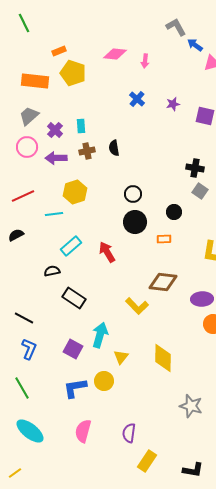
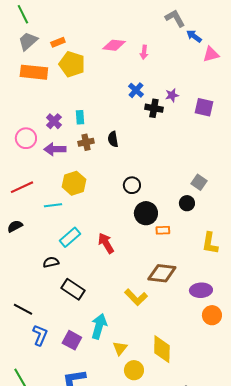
gray trapezoid: (29, 116) -> (28, 41), moved
black cross: (195, 168) -> (154, 108), moved
black circle: (174, 212) -> (187, 203), moved
black circle: (135, 222) -> (146, 213), moved
blue L-shape: (29, 349) -> (40, 335), moved
yellow circle: (104, 381) -> (134, 370), moved

